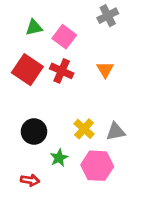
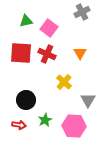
red square: (27, 70) -> (21, 53), turned -30
yellow cross: (84, 129) -> (64, 82), moved
gray triangle: (116, 131) -> (88, 100), turned -49
red arrow: (30, 180) -> (19, 125), moved

